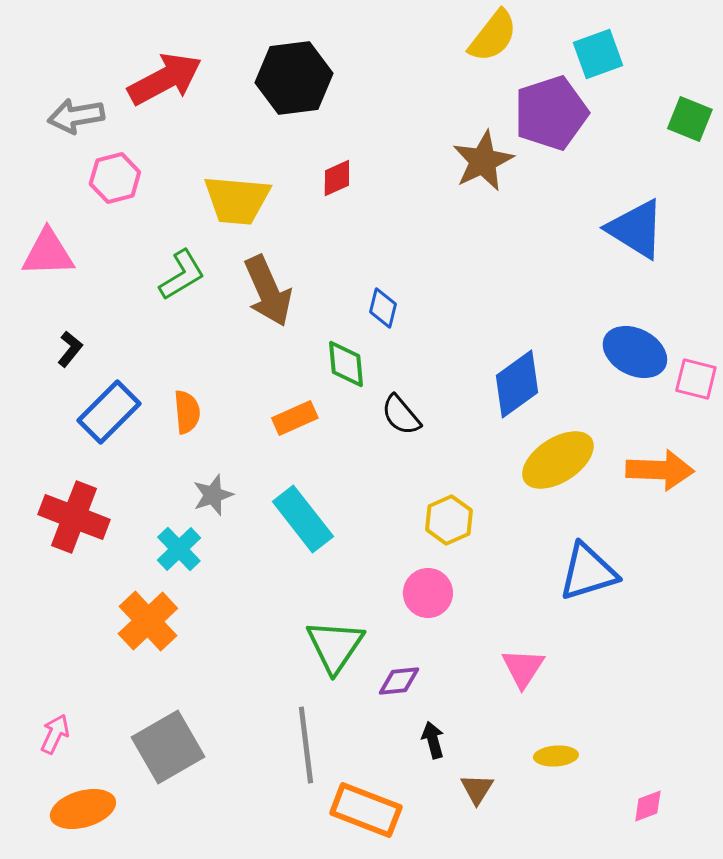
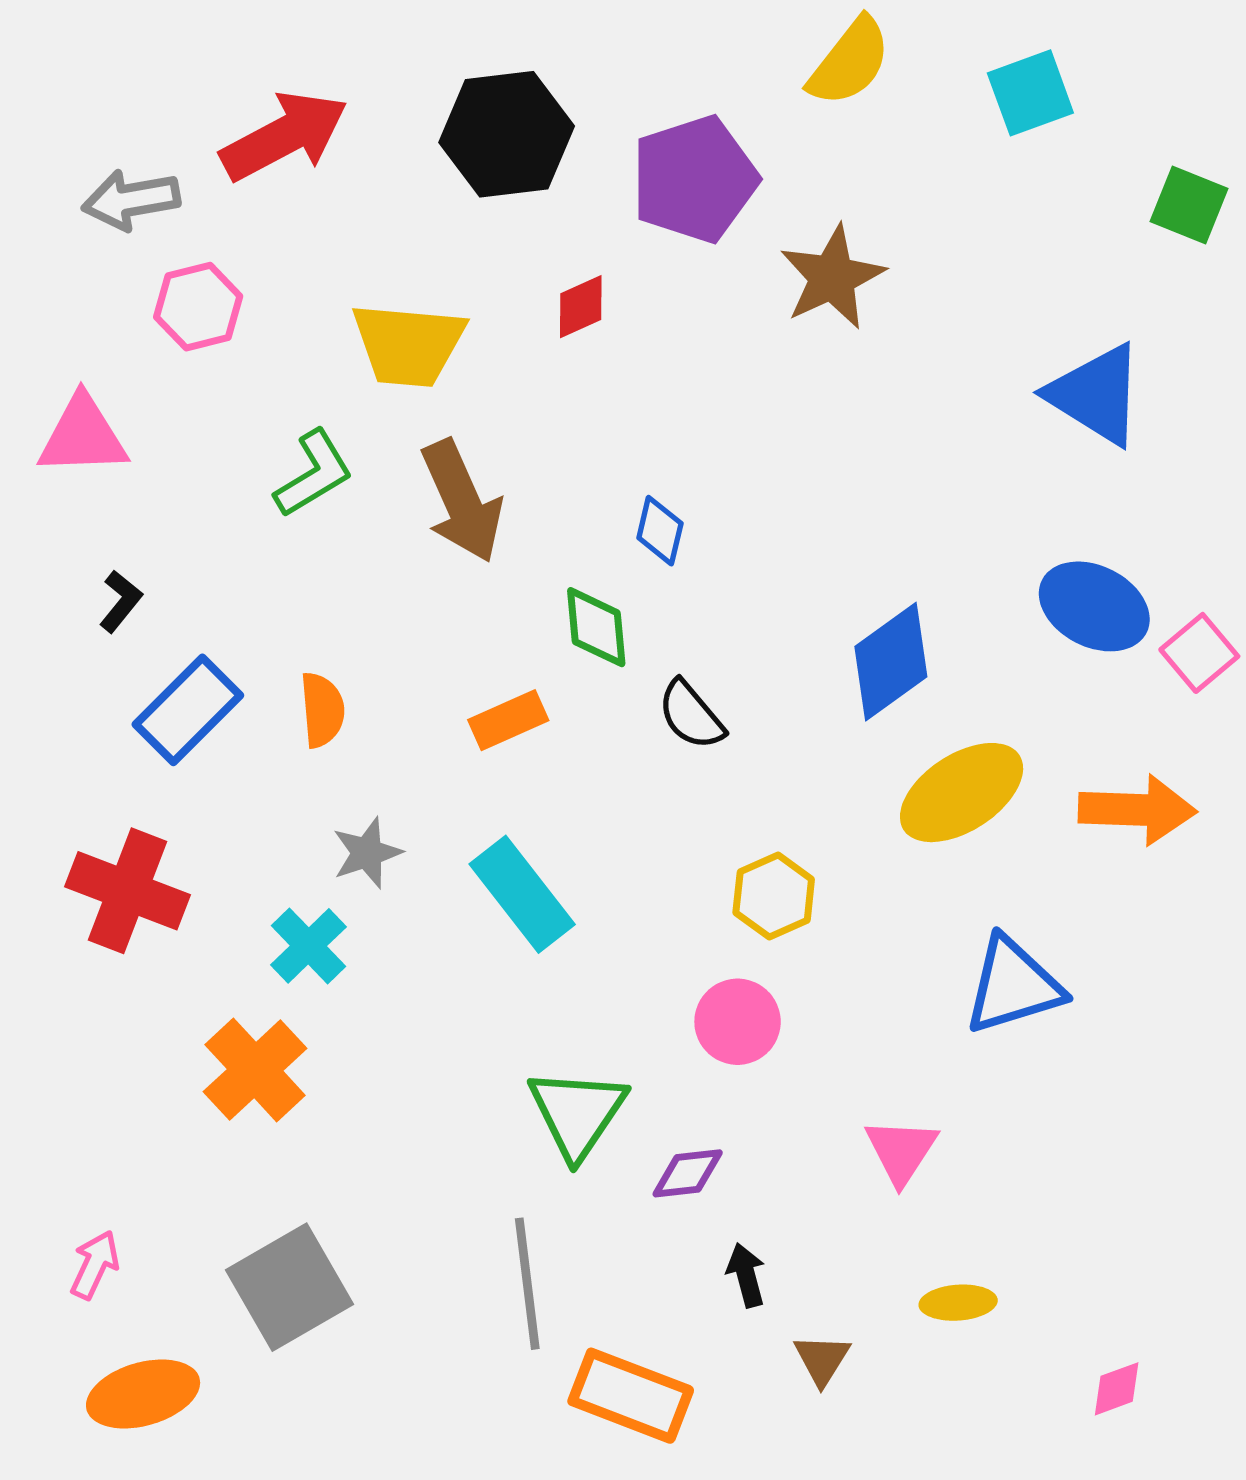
purple pentagon: (551, 113) -> (694, 179), moved
pink square: (696, 379) -> (1199, 653), turned 36

